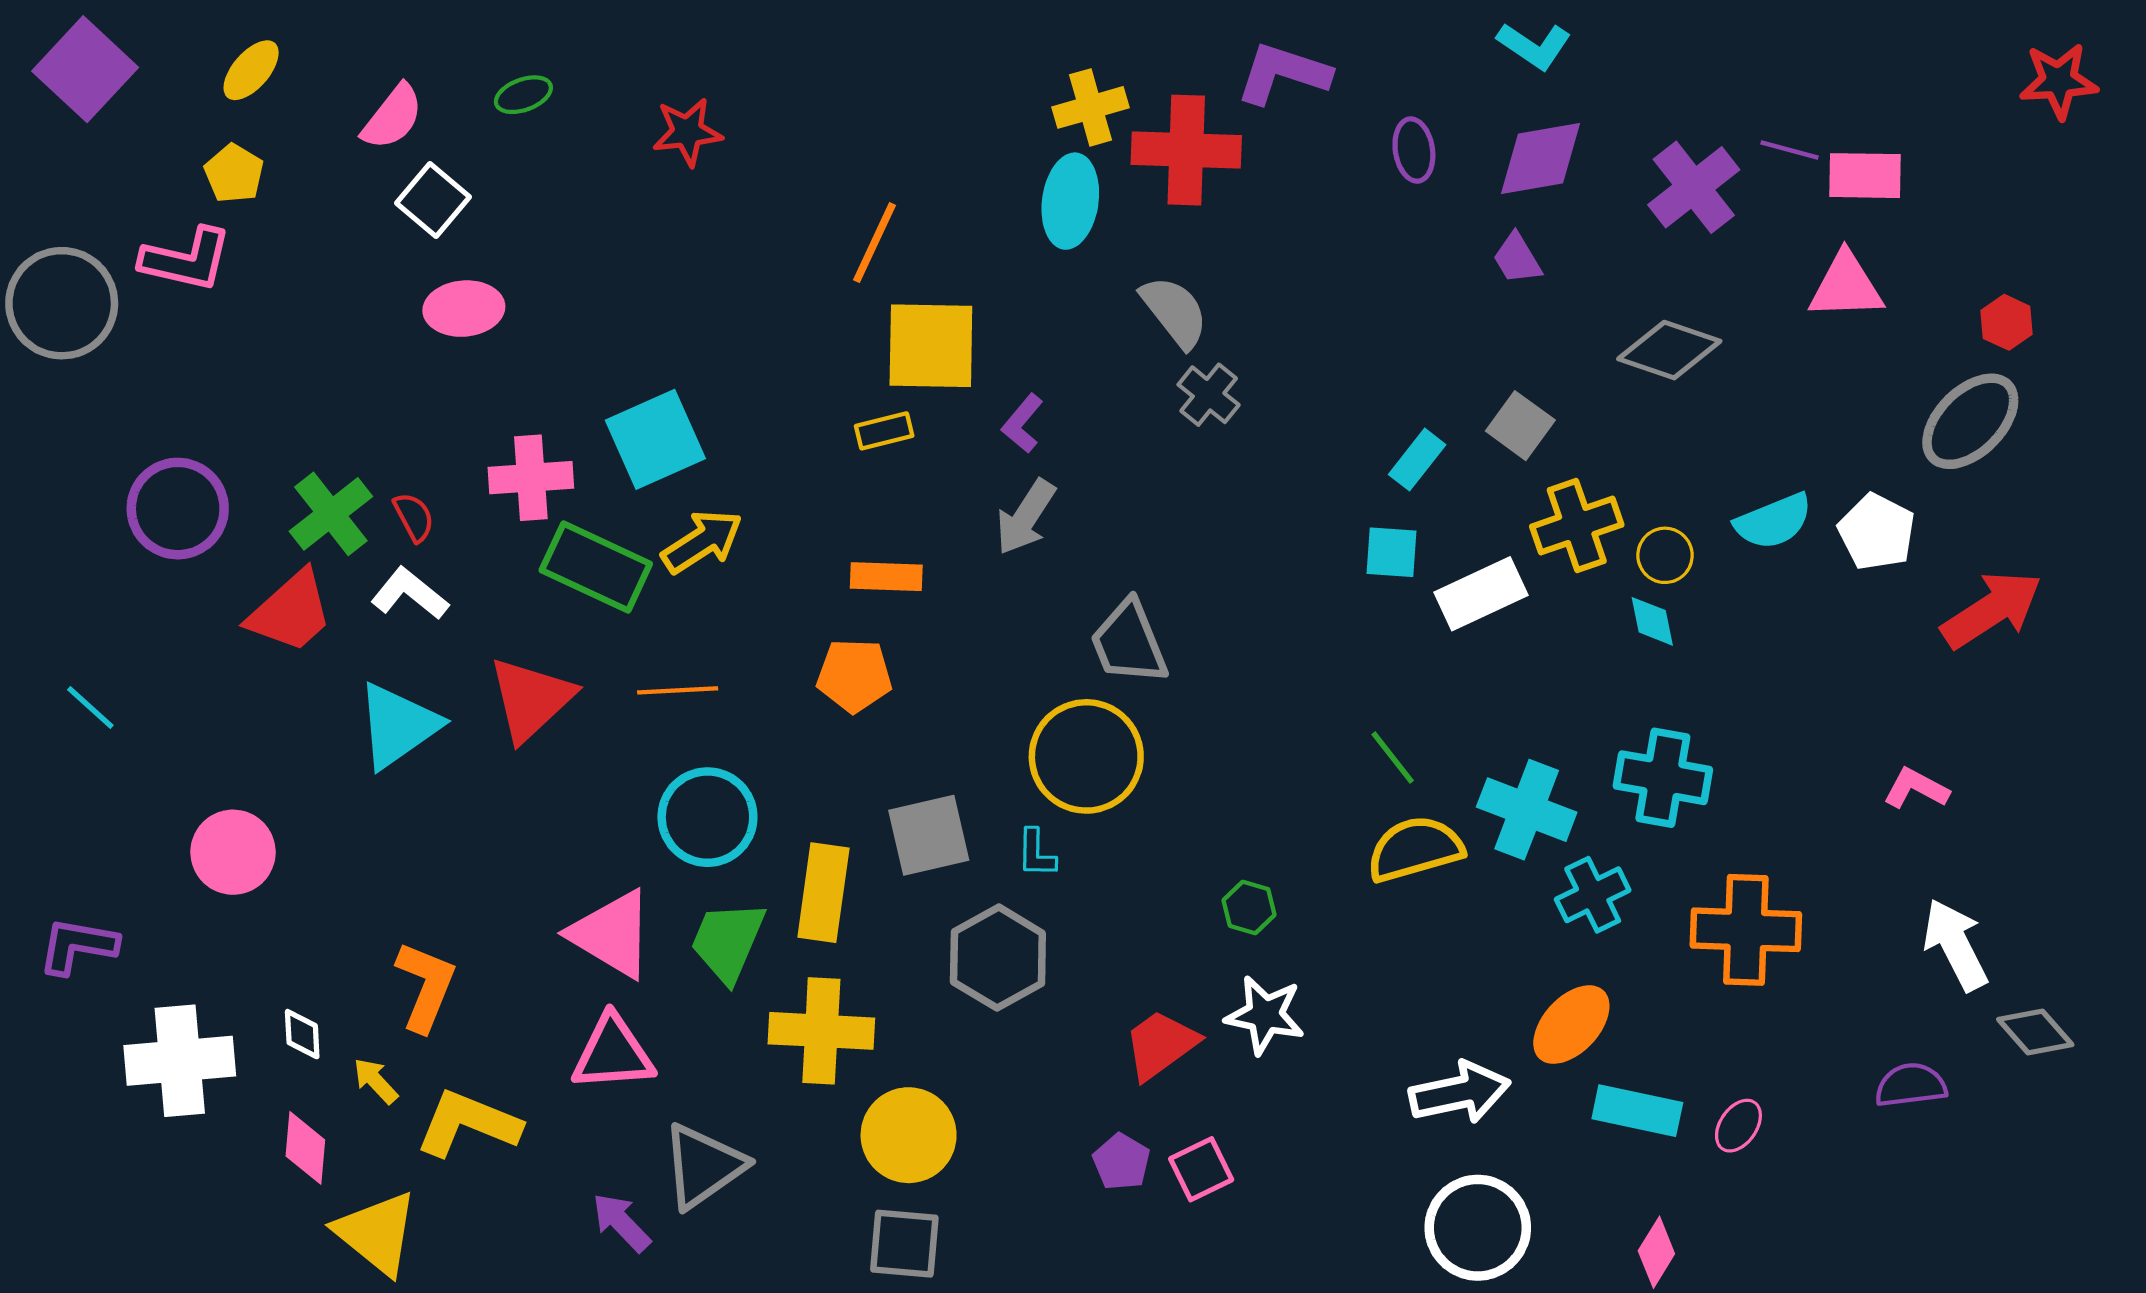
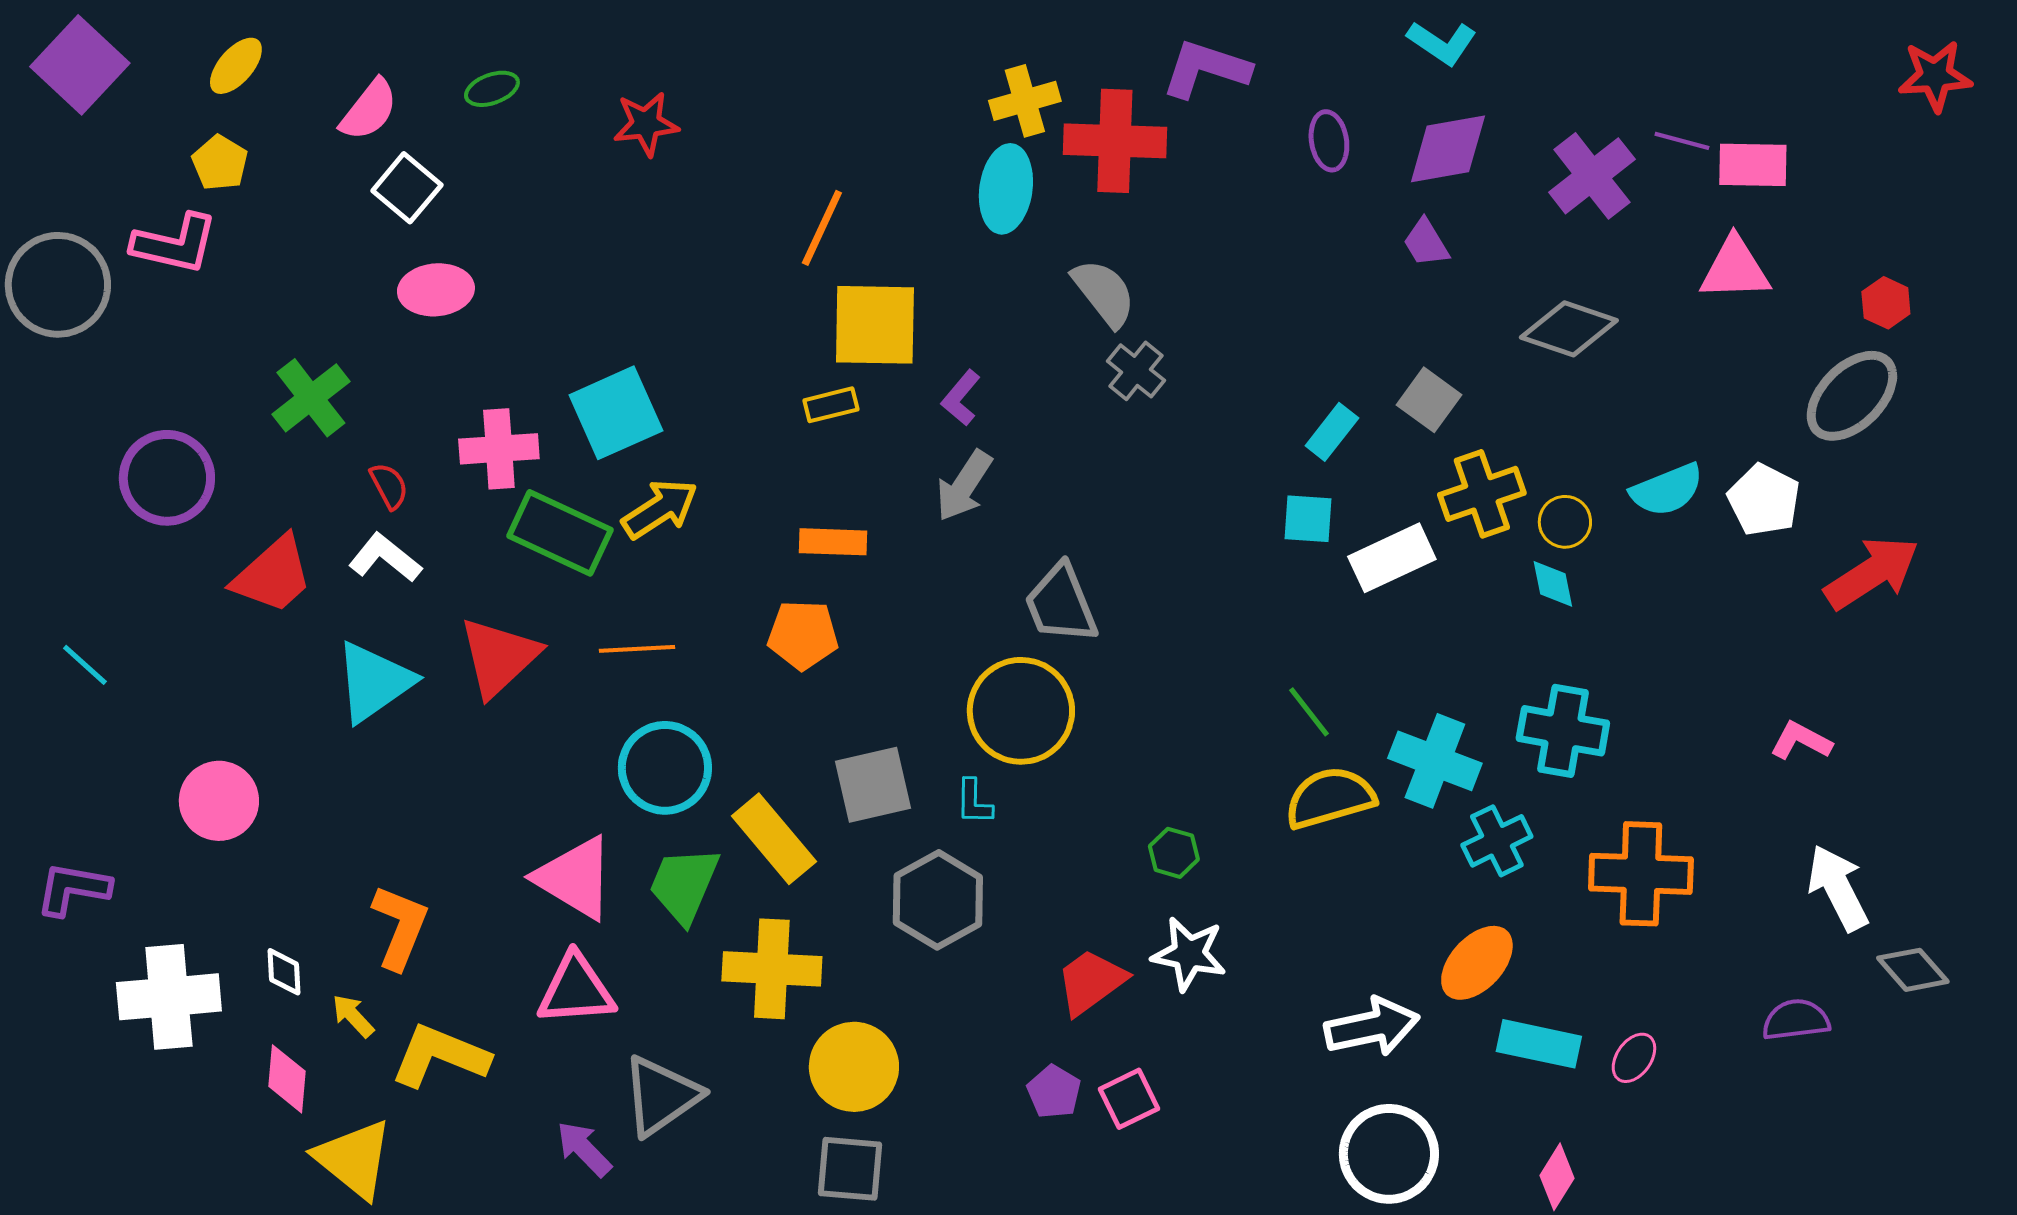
green cross: (331, 514) -> (311, 398), moved
yellow rectangle: (823, 893) -> (774, 839), turned -48

